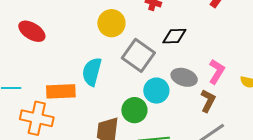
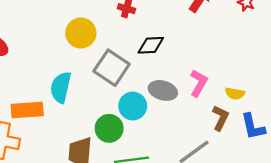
brown L-shape: (208, 101) -> (220, 118), moved

